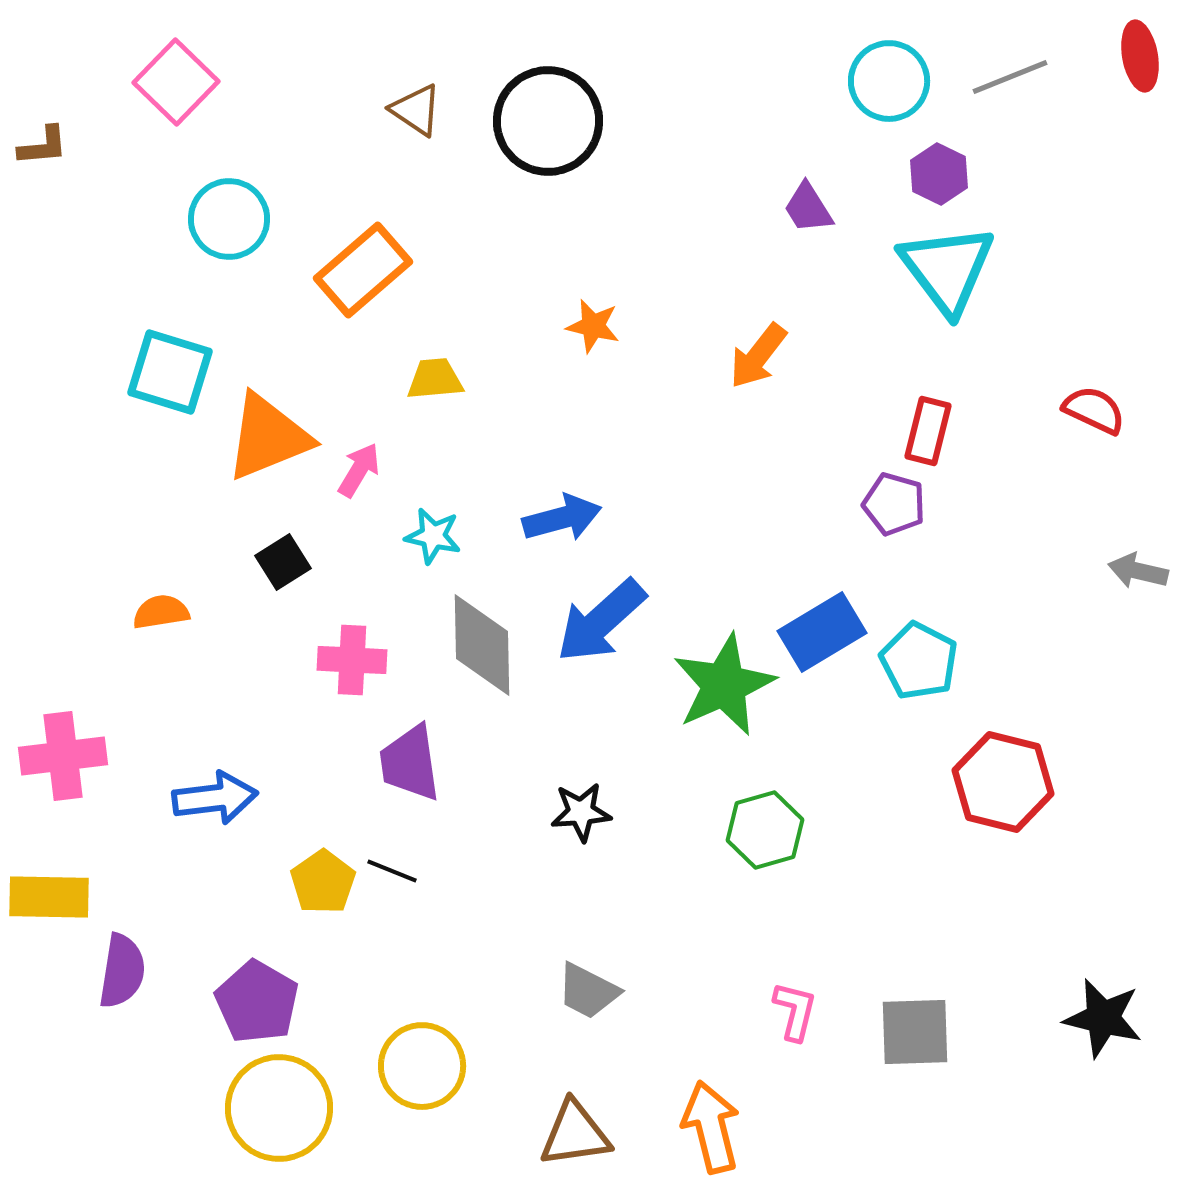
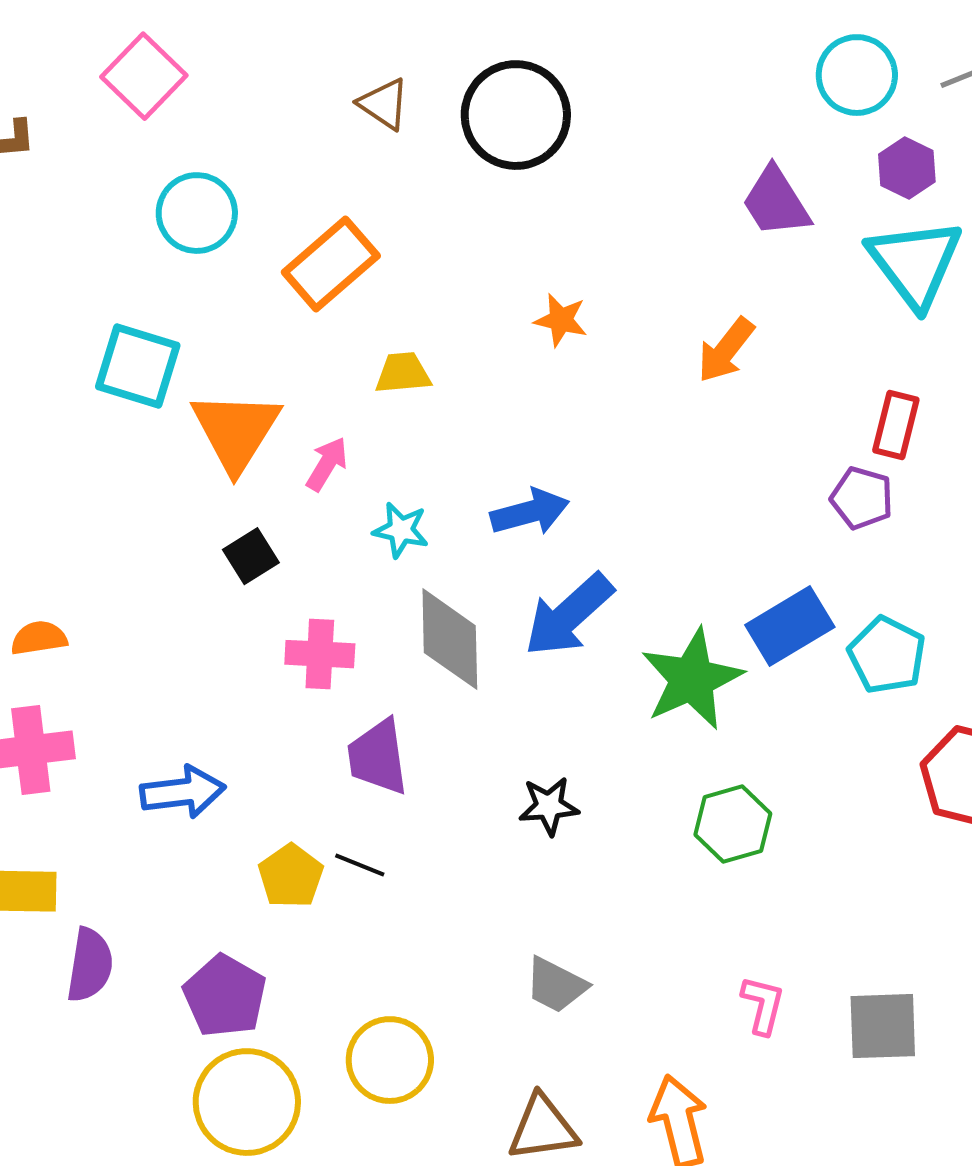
purple trapezoid: (808, 208) -> (776, 202), size x1.4
orange triangle: (268, 437) -> (236, 431), turned -36
orange semicircle: (161, 612) -> (39, 638), moved

